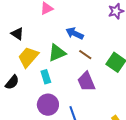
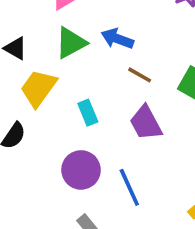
green triangle: (57, 53) -> (71, 43), moved
cyan rectangle: (46, 77) -> (88, 113), moved

